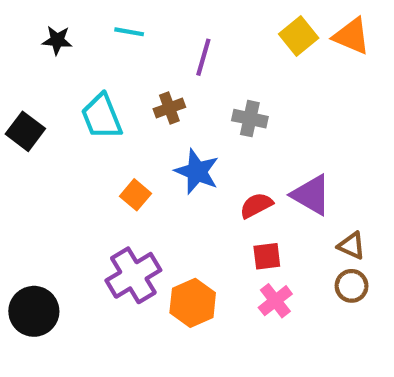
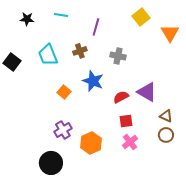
orange triangle: (352, 36) -> (170, 33), moved, turned 36
purple cross: (133, 275) -> (63, 130), size x0.7
black circle: (34, 311) -> (51, 163), moved

